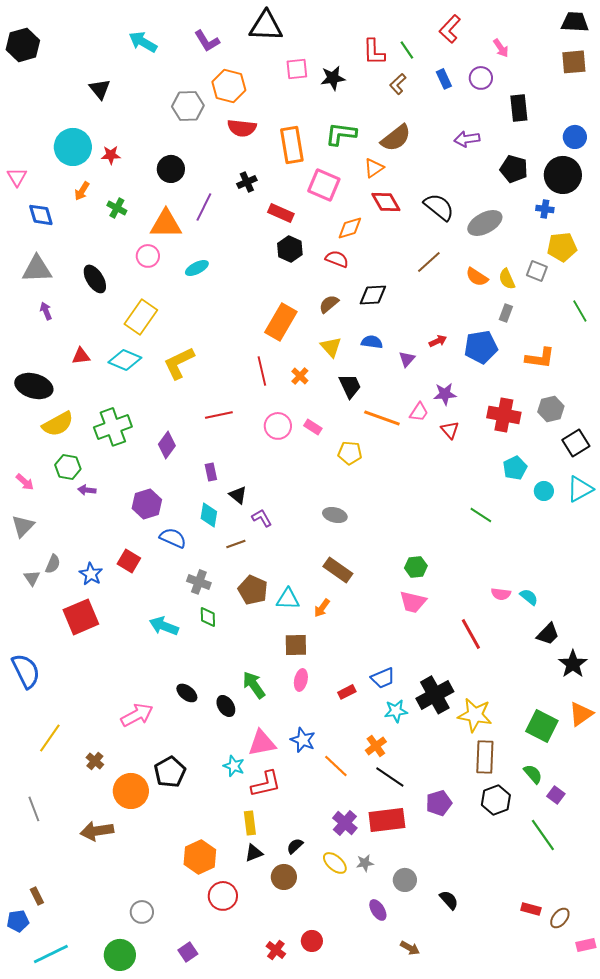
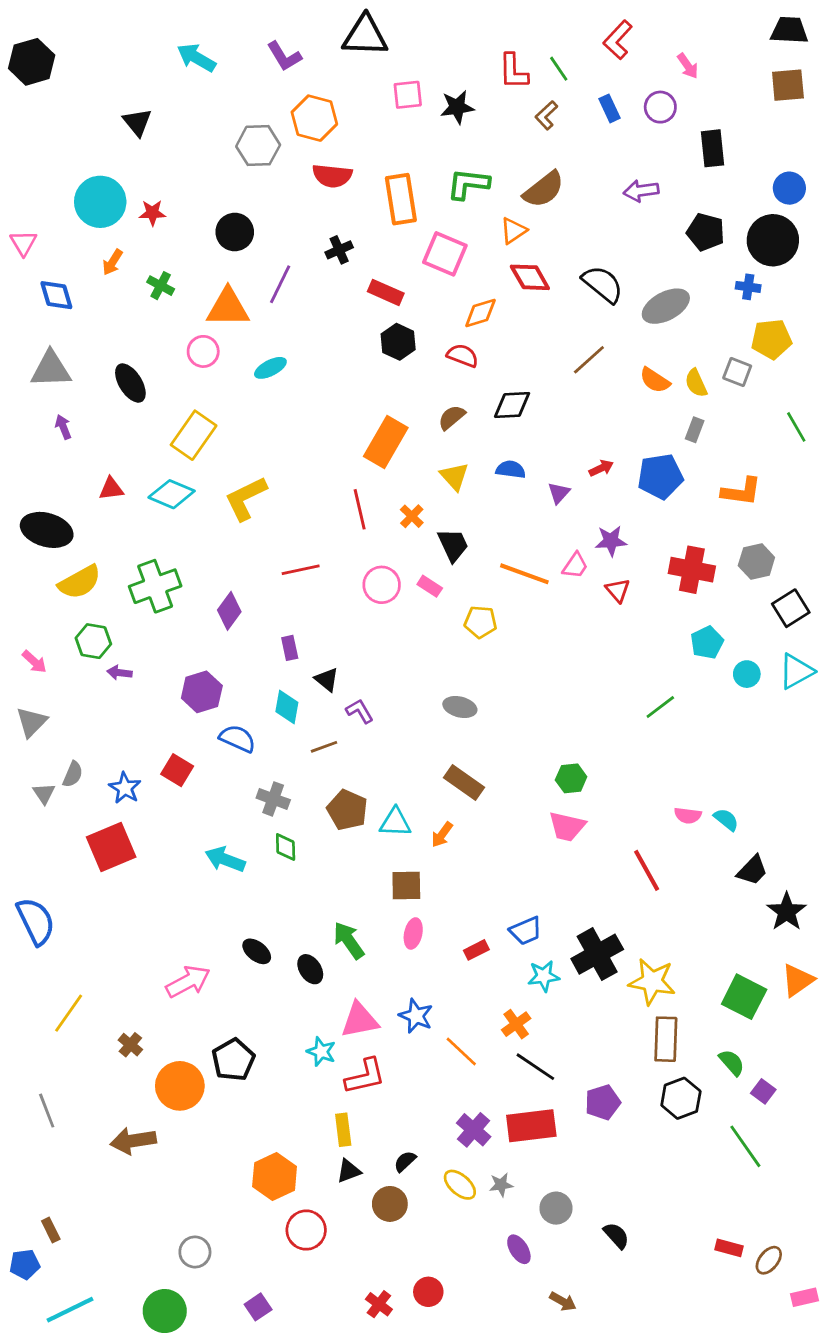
black trapezoid: (350, 386) -> (453, 545), moved
green line: (481, 515) -> (660, 707), turned -70

